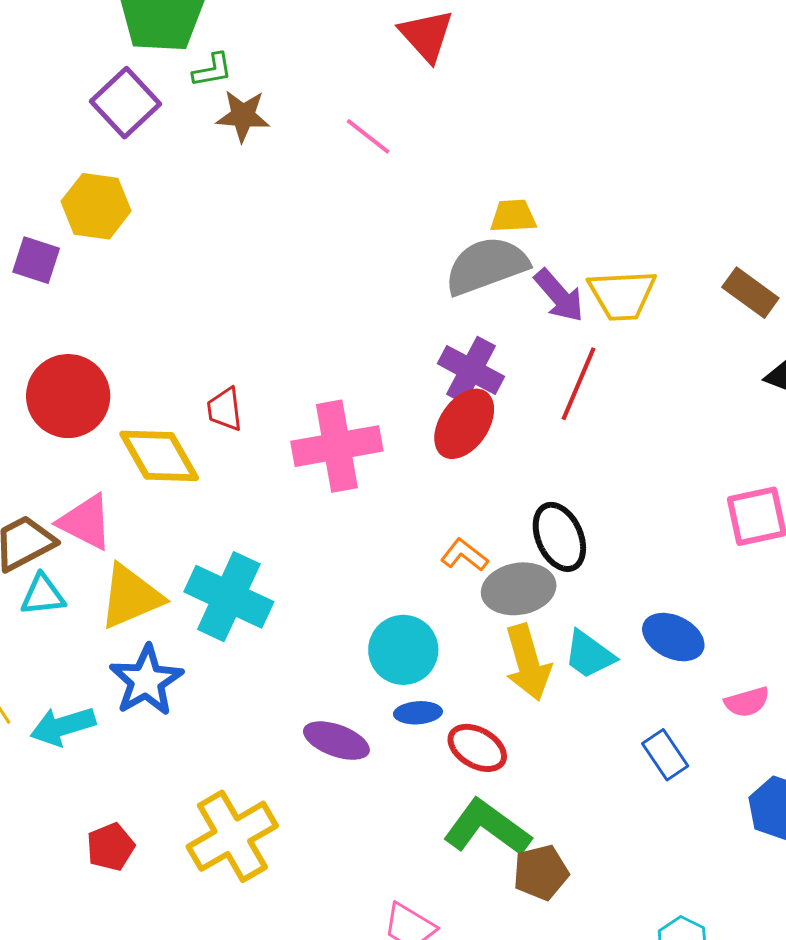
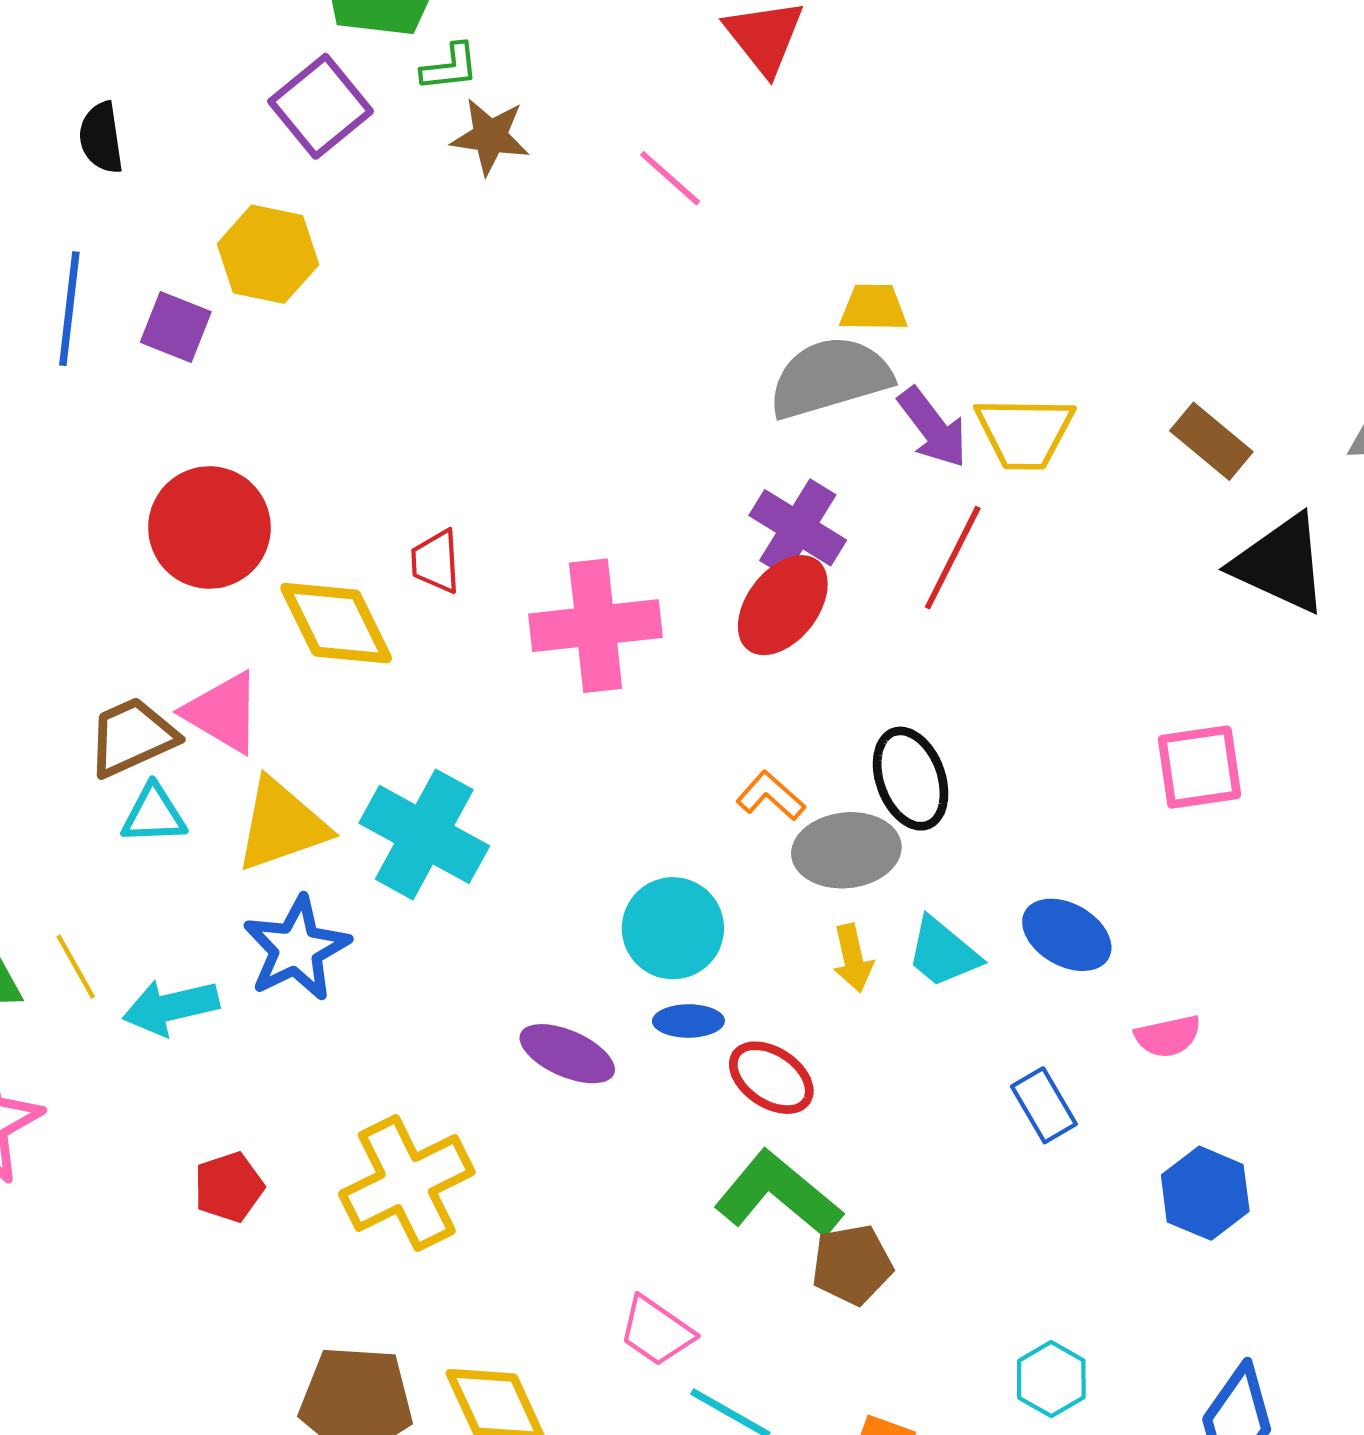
yellow arrow: (528, 662) -> (853, 958), size x0.6

